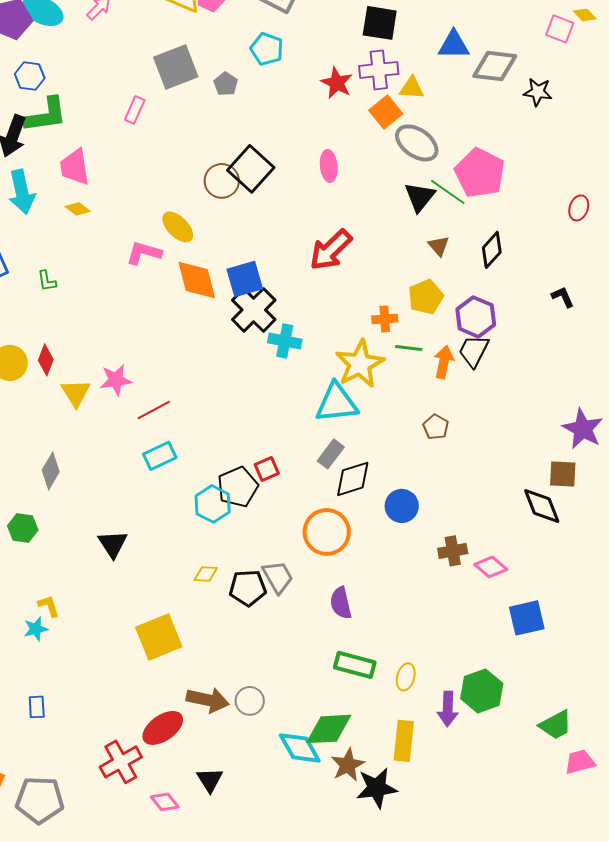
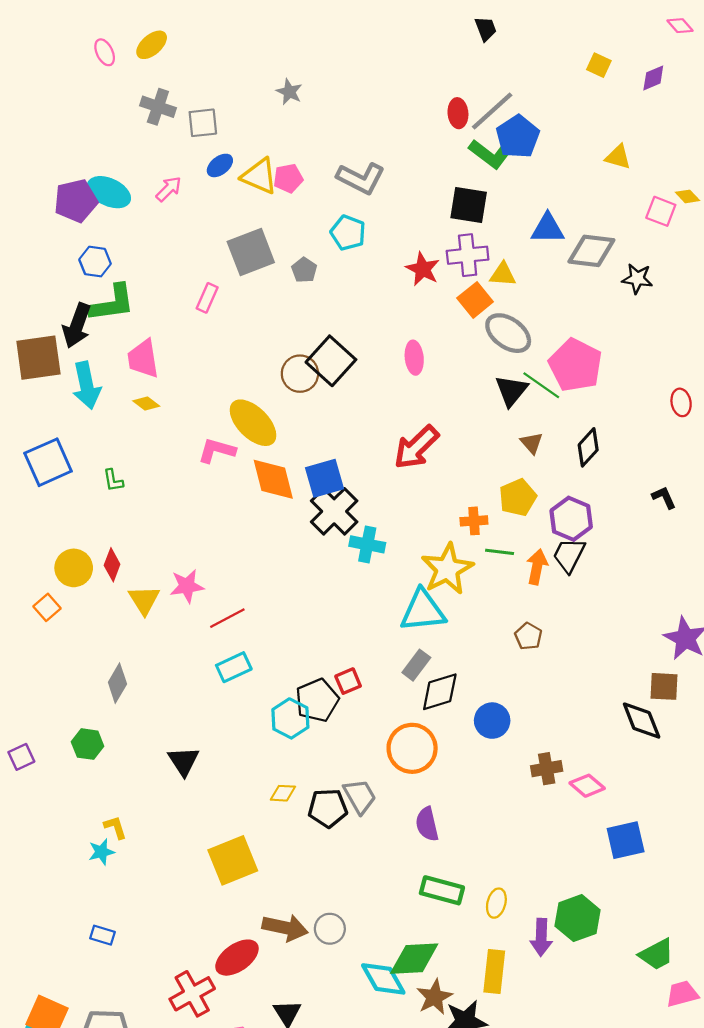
red ellipse: (579, 208) -> (681, 402), turned -30
yellow ellipse: (178, 227) -> (253, 423), size x1.4
blue rectangle: (37, 707) -> (102, 935), turned -70

